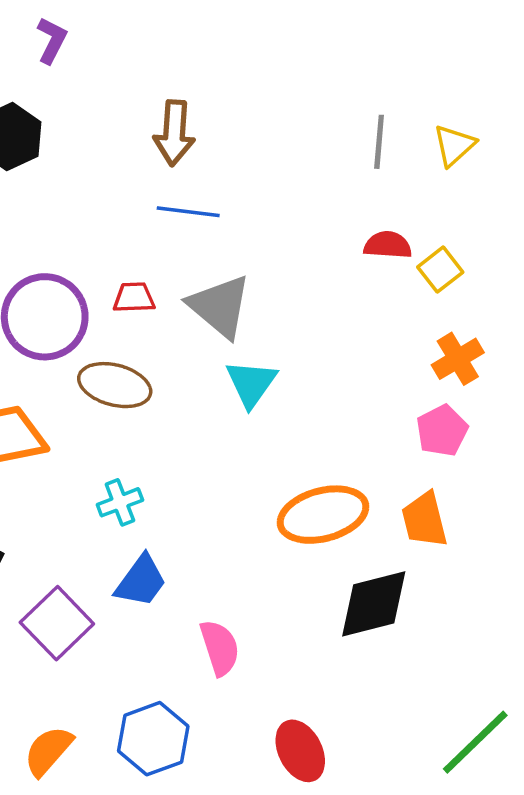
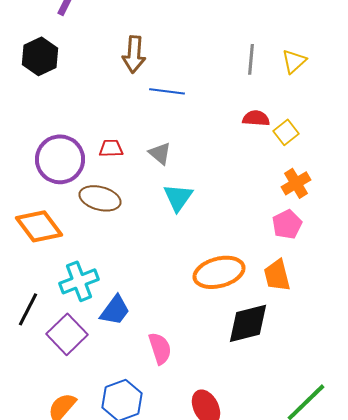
blue line: (188, 212) -> (167, 91), moved
gray triangle: (220, 306) -> (160, 153), size x0.6
cyan cross: (120, 502) -> (79, 281), moved, size x1.5

